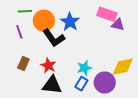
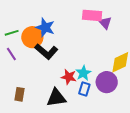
blue star: (70, 22) -> (45, 27), moved
purple triangle: (118, 25) -> (105, 23), turned 48
brown rectangle: (23, 63) -> (20, 94), moved
red star: (48, 66) -> (69, 77), moved

